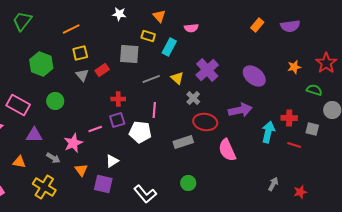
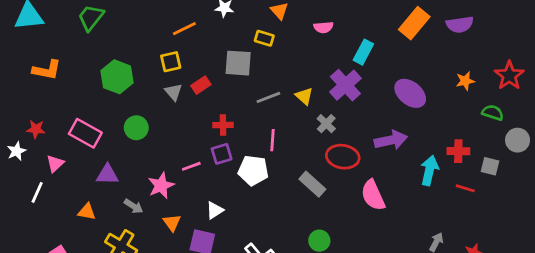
orange rectangle: (257, 25) -> (414, 23), size x1.6
orange line: (71, 29) -> (184, 29), moved
cyan rectangle: (169, 47) -> (363, 52), moved
gray rectangle: (183, 142) -> (312, 184), turned 60

